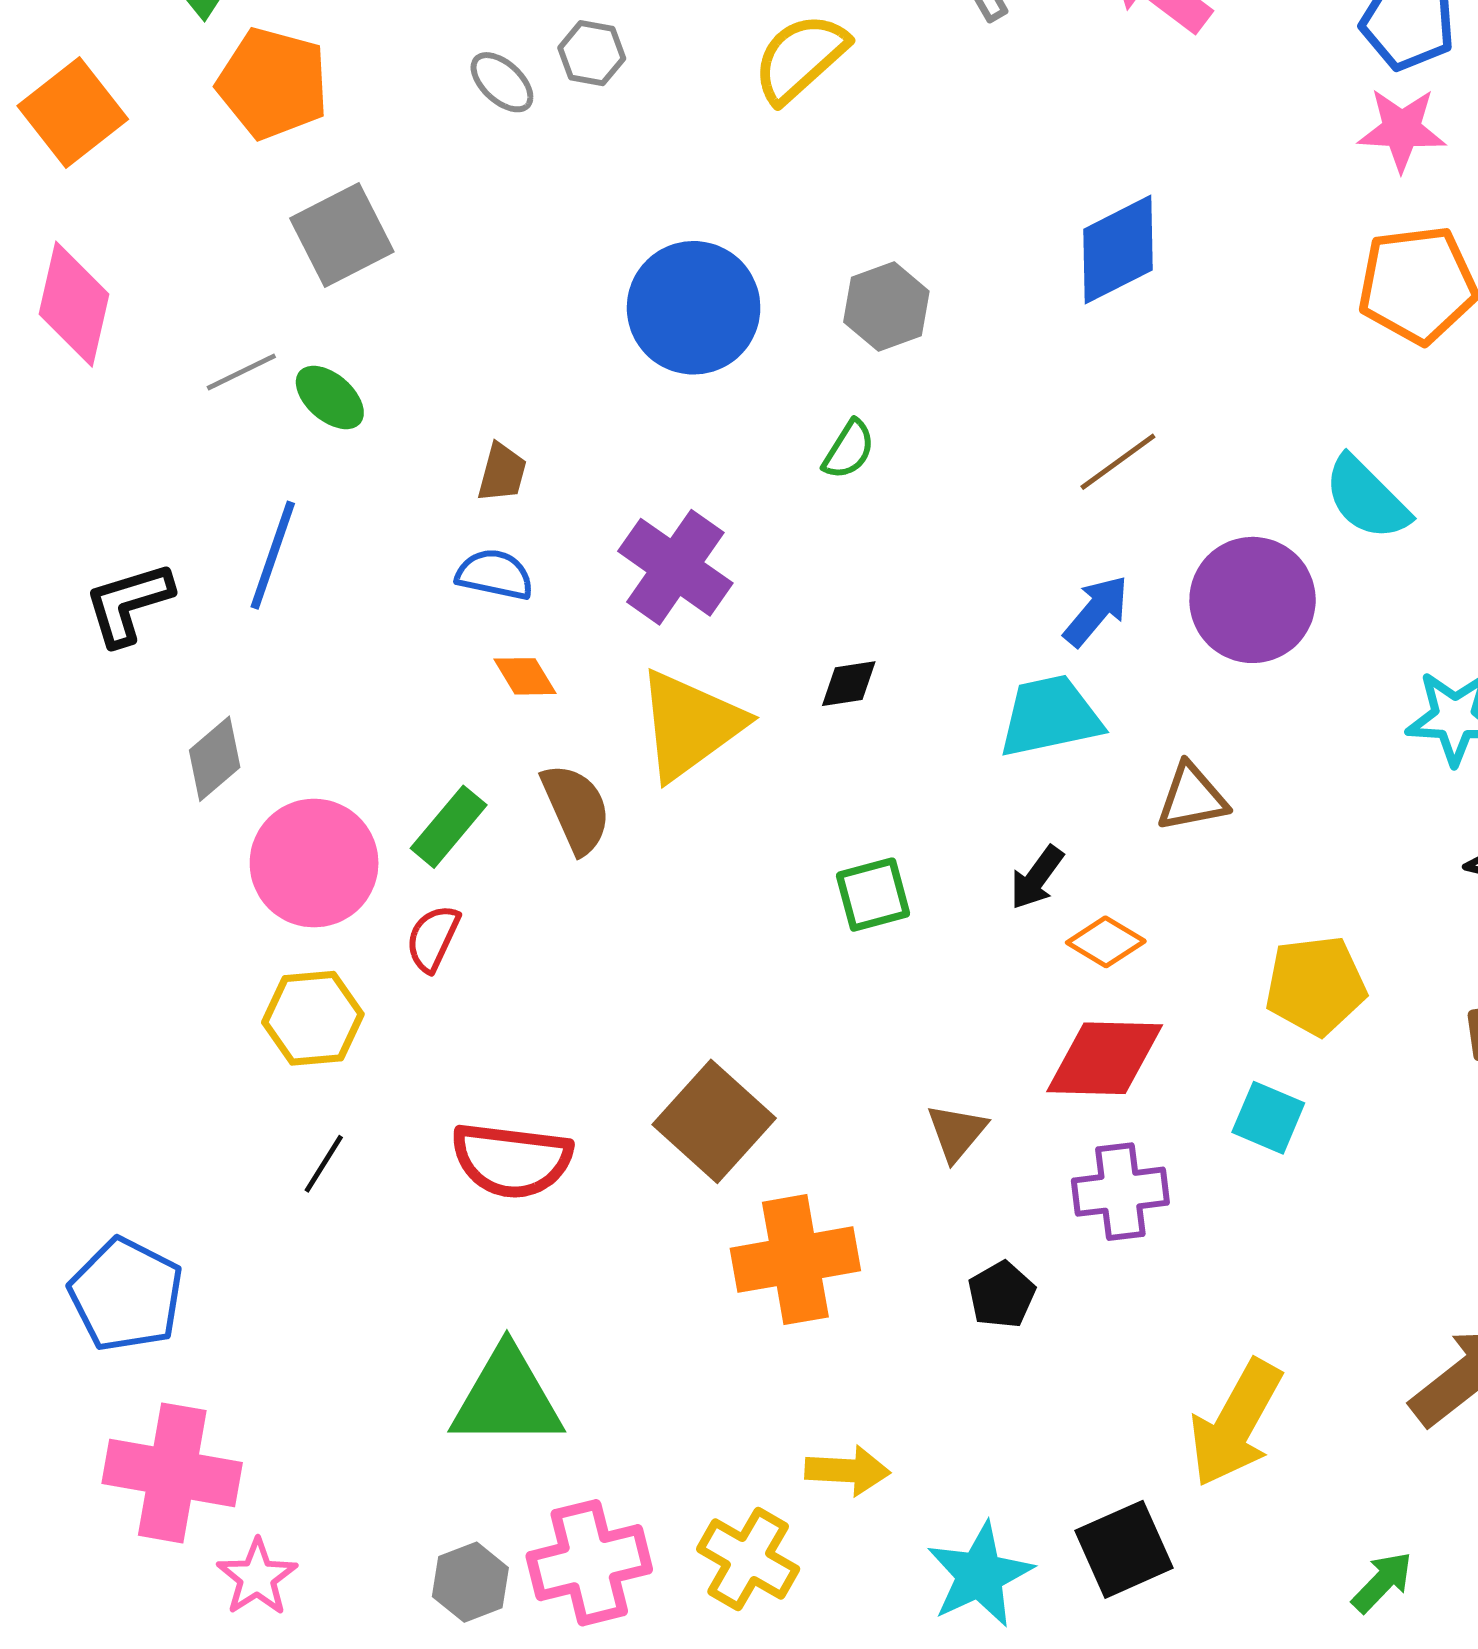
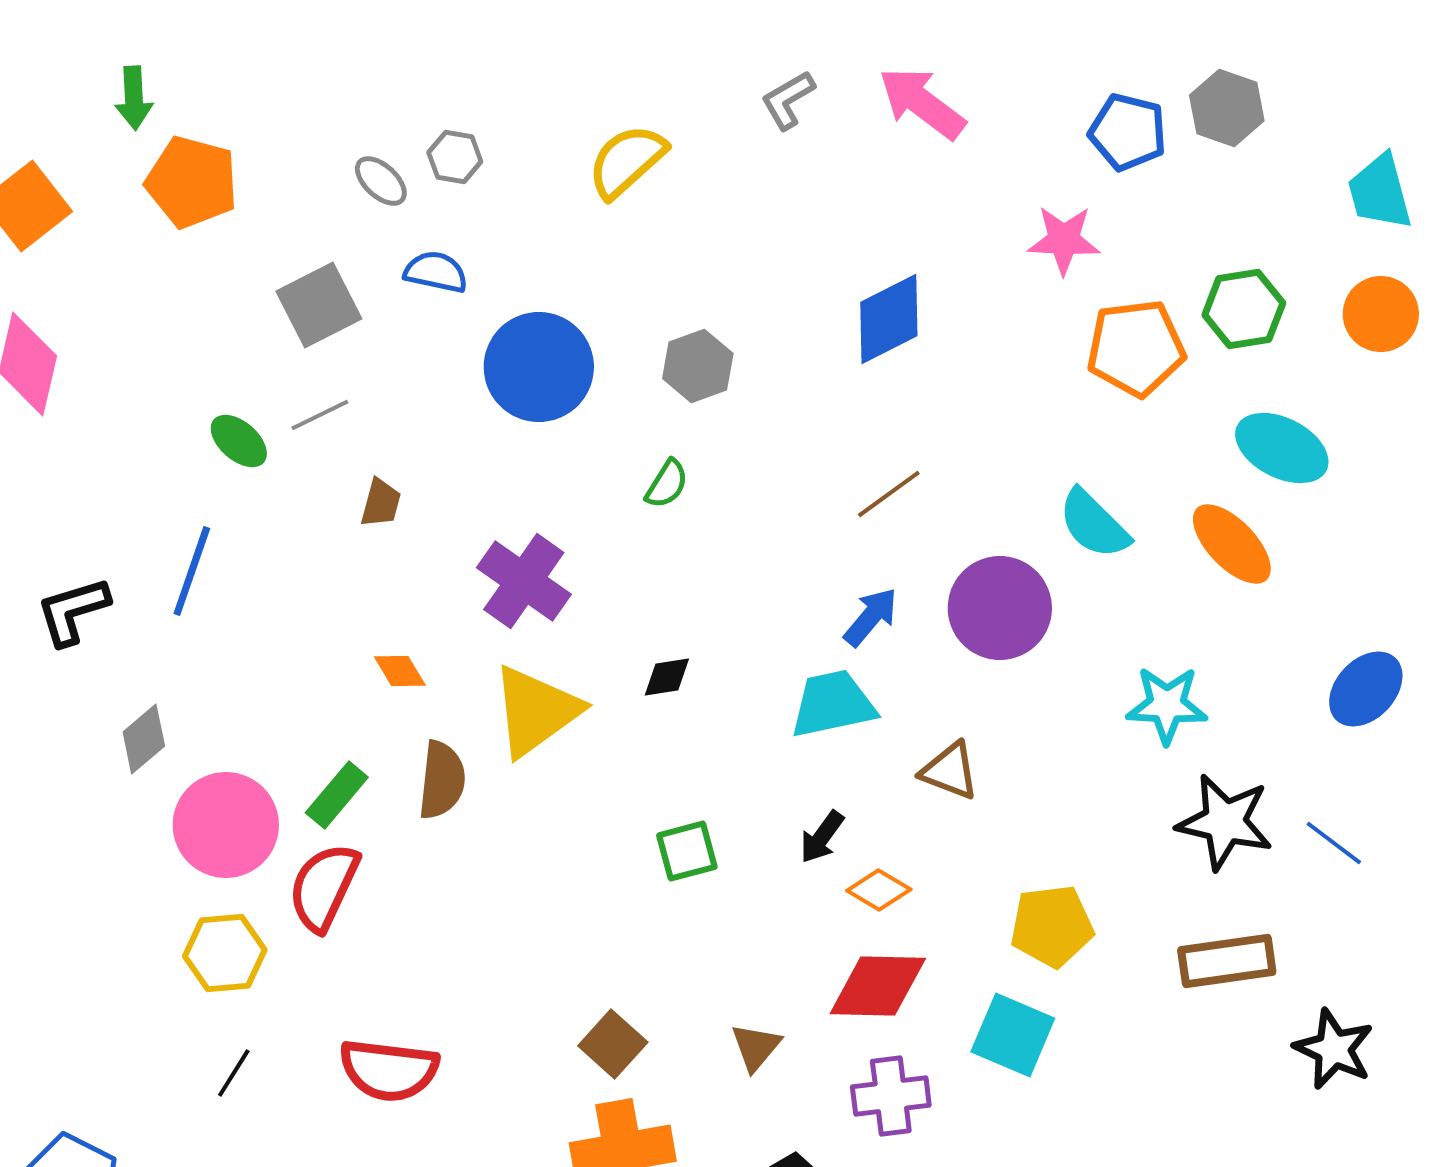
pink star: (1402, 130) -> (1064, 240), moved
gray square: (342, 235) -> (319, 305), moved
gray line: (241, 372) -> (320, 415), moved
blue semicircle: (495, 574) -> (436, 272), moved
brown triangle: (1192, 798) -> (950, 771), turned 32
brown semicircle: (576, 809) -> (442, 780), turned 30
red semicircle: (433, 938) -> (324, 887), size x1.6
cyan square: (1268, 1118) -> (1013, 1035), size x1.4
brown square: (714, 1121) -> (613, 1044), moved, size x0.7

